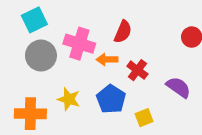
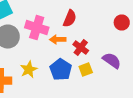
yellow star: (69, 99) -> (29, 70), turned 30
yellow square: (144, 118) -> (86, 70), moved

